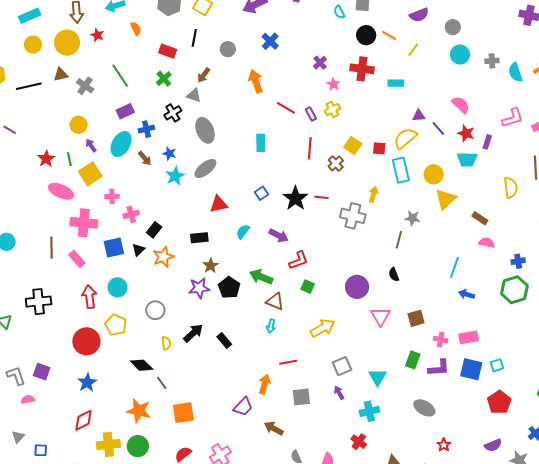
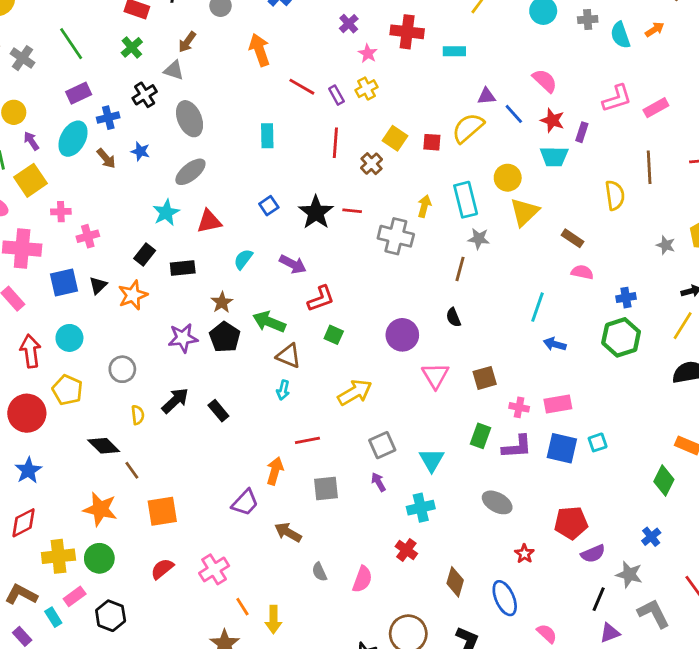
cyan rectangle: (401, 170) -> (466, 200), moved
cyan star: (175, 176) -> (166, 213), moved
black rectangle: (154, 230) -> (145, 254), moved
brown star: (211, 266) -> (222, 302), moved
red pentagon: (499, 402) -> (571, 523), moved, turned 30

